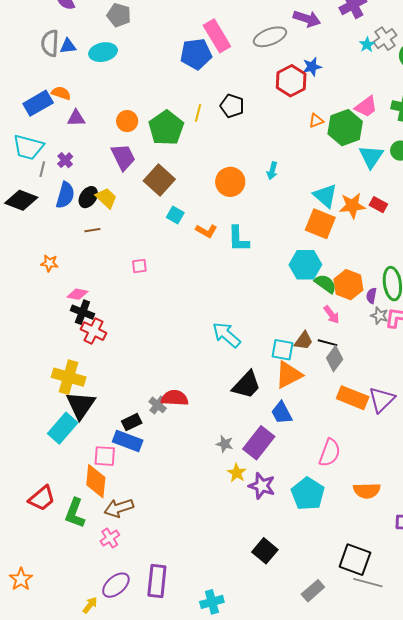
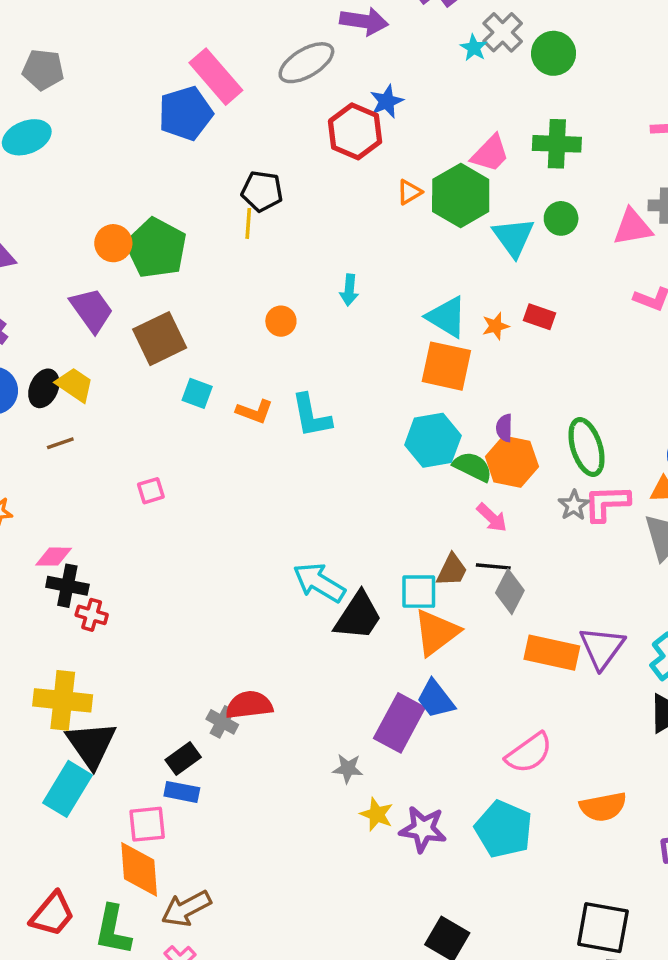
yellow line: (198, 113) -> (248, 223), moved
orange circle: (127, 121) -> (113, 243), moved
brown square: (159, 180) -> (160, 339), turned 32
orange circle: (230, 182) -> (281, 321), size x0.6
orange star: (352, 206) -> (496, 326), size x0.6
purple semicircle: (371, 296) -> (504, 428), moved
gray star: (379, 316) -> (574, 505), turned 30
red cross: (93, 331) -> (92, 615), size x0.7
black trapezoid: (247, 385) -> (358, 616), moved
blue rectangle: (128, 441) -> (182, 792), size x0.7
purple rectangle: (259, 443) -> (399, 723), moved
pink semicircle: (330, 453) -> (529, 753), turned 44

